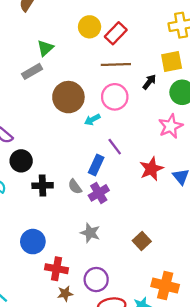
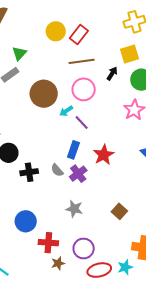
purple line: (115, 147) -> (82, 123), moved
red star: (151, 169) -> (104, 155), moved

